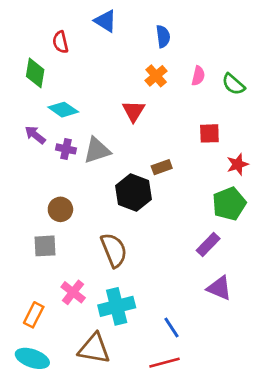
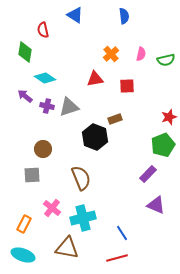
blue semicircle: (163, 36) -> (124, 16), moved
green semicircle: (233, 84) -> (166, 60), turned -54
red triangle: (134, 111) -> (95, 79), turned 48
red square: (209, 133) -> (127, 86), moved

